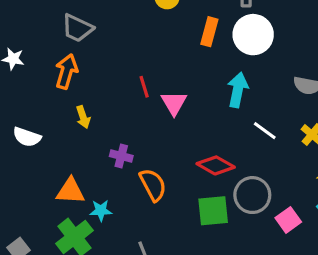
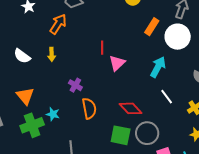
yellow arrow: (83, 117) -> (52, 54), moved
orange triangle: (71, 191) -> (25, 96), moved, turned 30

